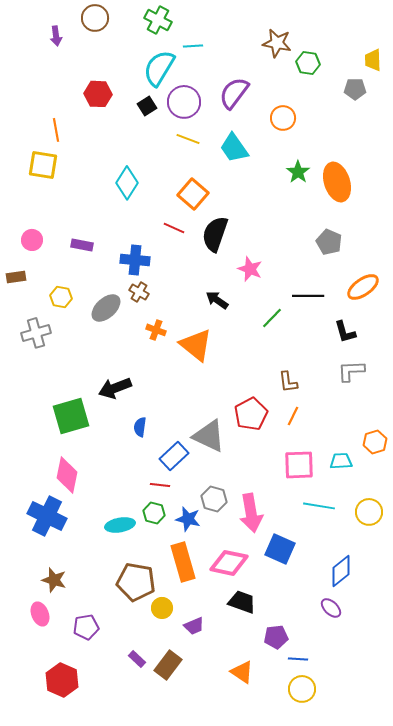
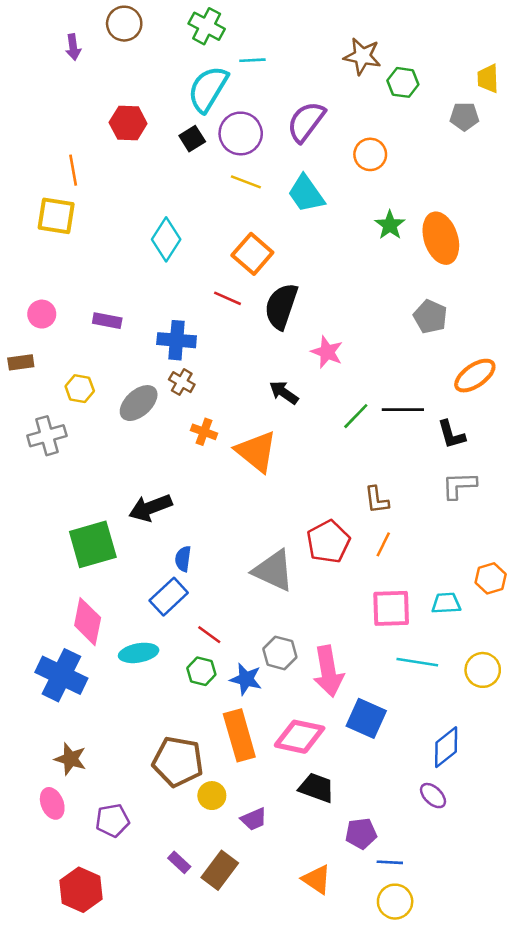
black line: (308, 296) -> (403, 410), moved
blue rectangle: (174, 456) -> (169, 597), moved
red line: (160, 485) -> (209, 635), turned 30
cyan ellipse: (120, 525) -> (139, 653), moved

